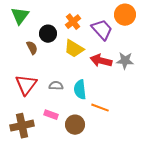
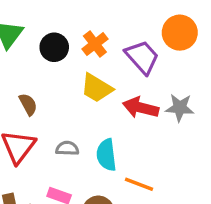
black circle: (48, 34) -> (54, 47), moved
brown semicircle: (32, 48) -> (28, 104), moved

